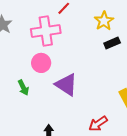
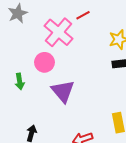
pink cross: (46, 31) -> (59, 32), turned 32

